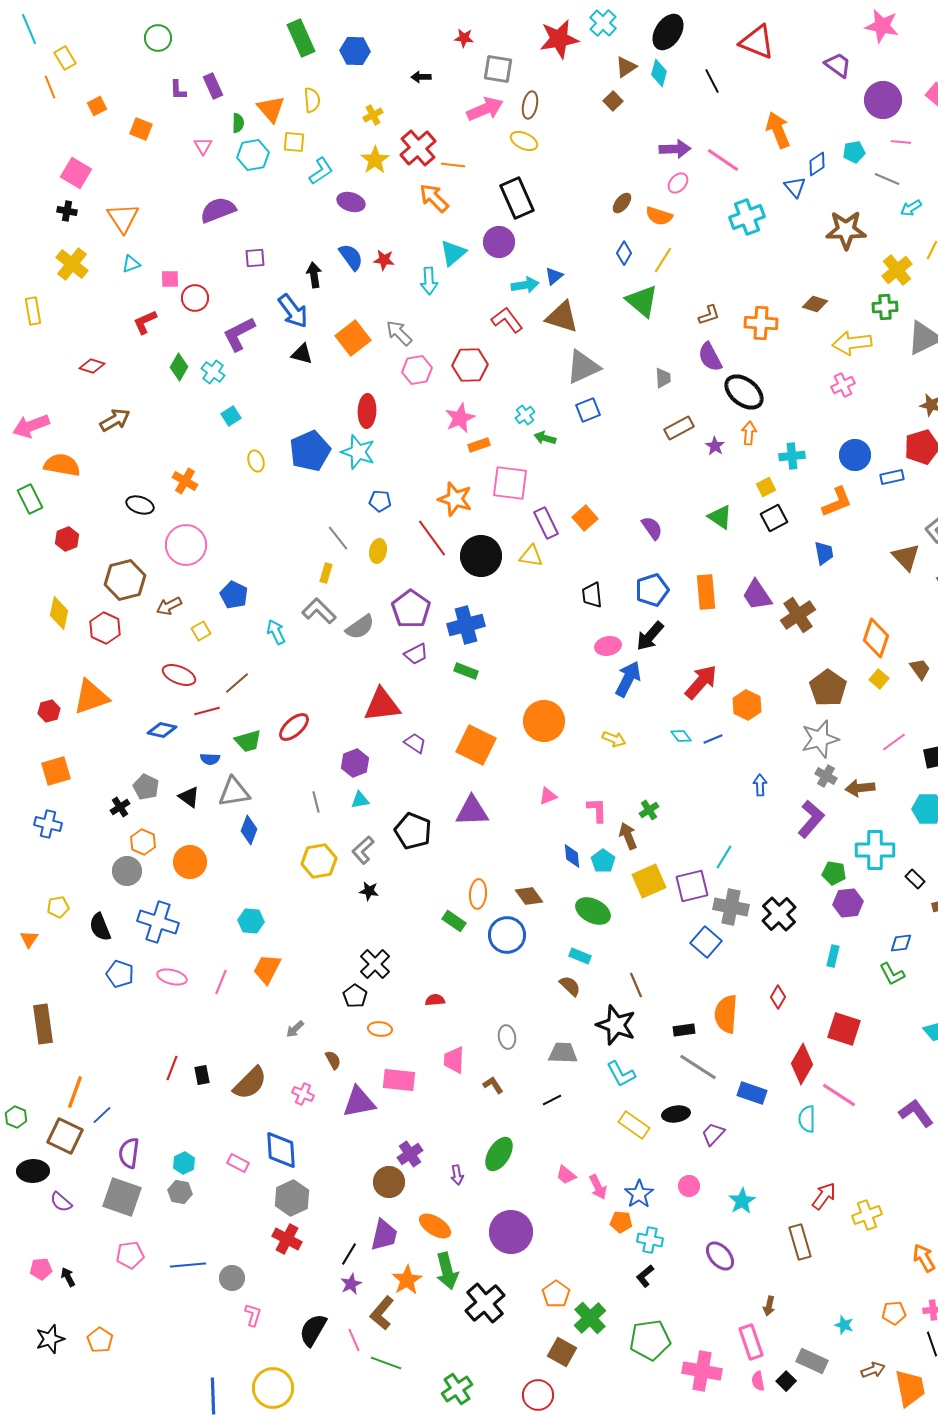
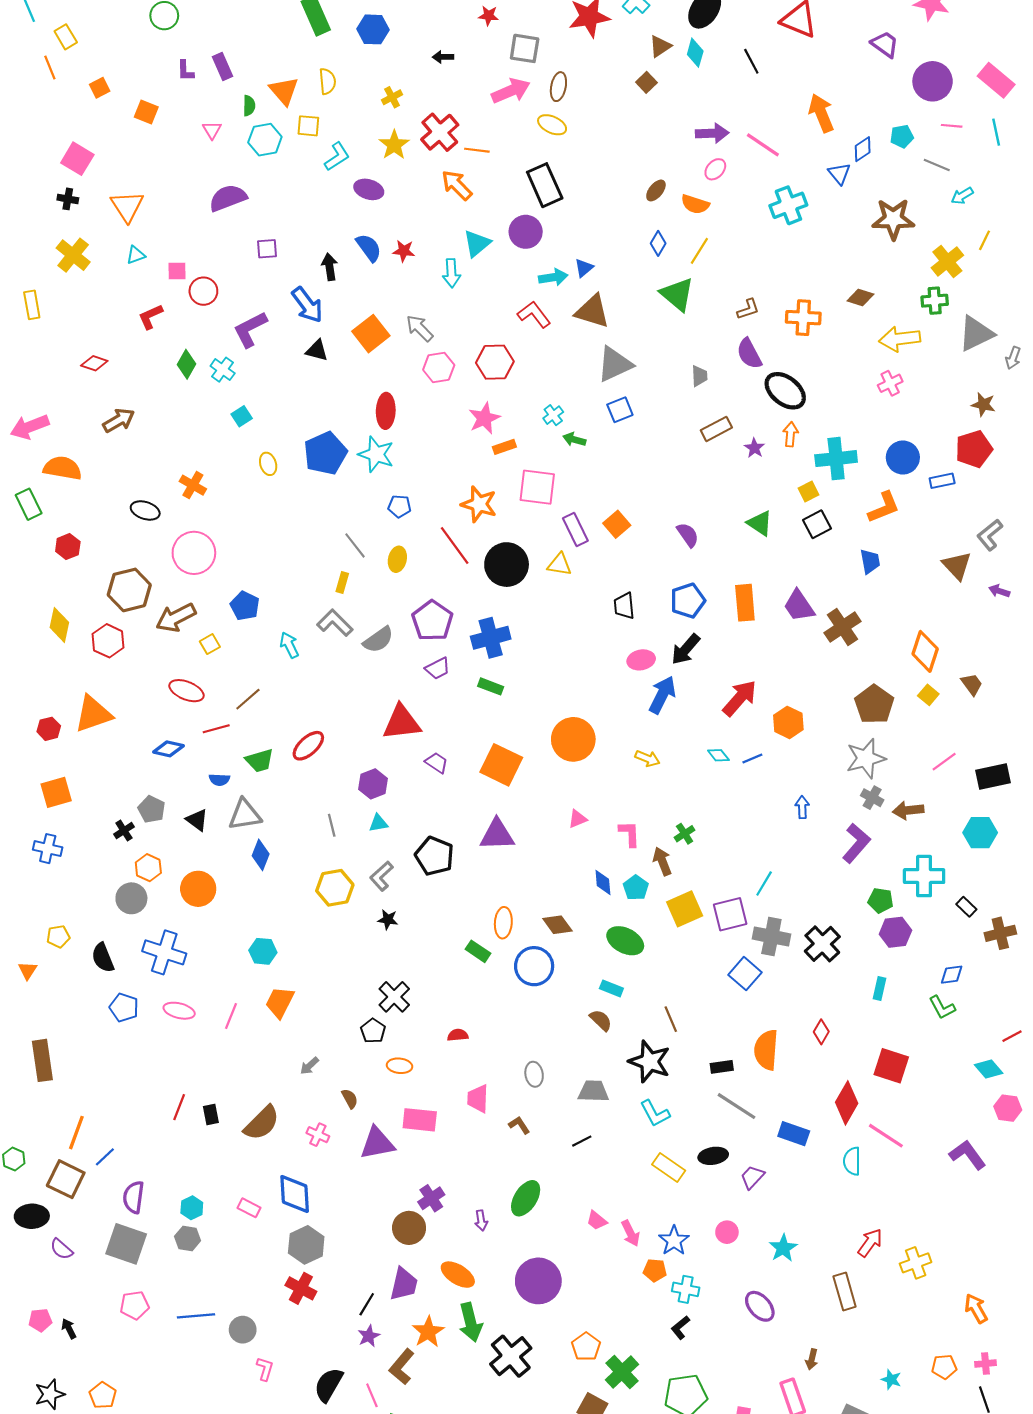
cyan cross: (792, 456) -> (836, 459), size x1.5
brown arrow: (169, 606) -> (176, 618), size x1.5

